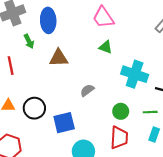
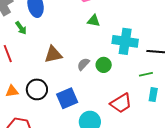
brown triangle: (59, 58) -> (53, 54), moved
green circle: (121, 111) -> (104, 65), moved
red trapezoid: (119, 138) -> (121, 103), turned 65

